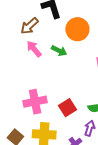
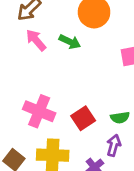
pink cross: (35, 102) -> (39, 111), turned 35

